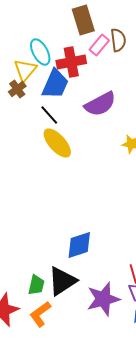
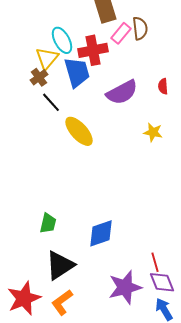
blue trapezoid: (55, 84) -> (77, 72), turned -40
black line: (49, 115) -> (51, 102), moved
black triangle: (62, 281) -> (60, 265), moved
green trapezoid: (36, 285) -> (48, 223), moved

